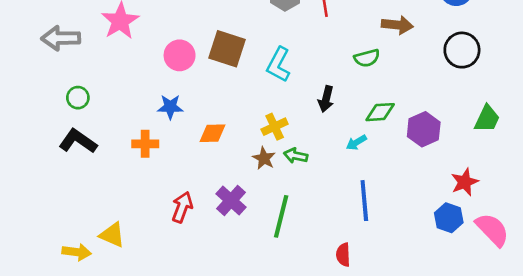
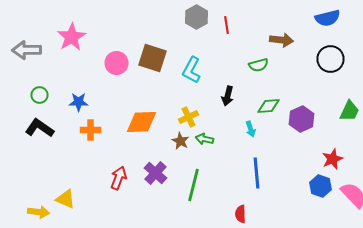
blue star: (170, 107) -> (78, 102), moved
orange diamond: (213, 133) -> (142, 122), size x1.5
cyan arrow: (356, 142) -> (250, 129), turned -77

